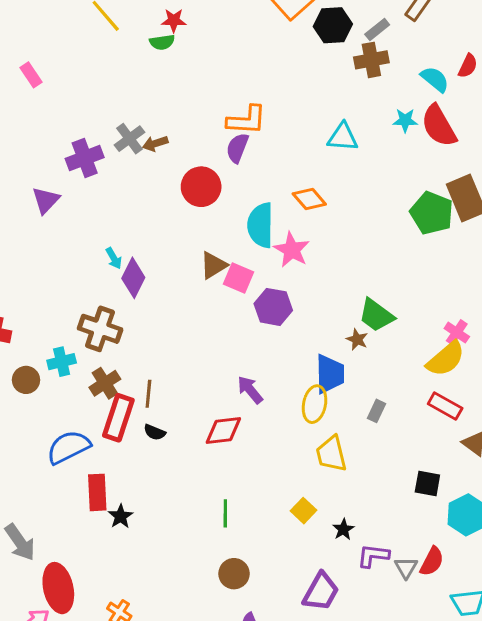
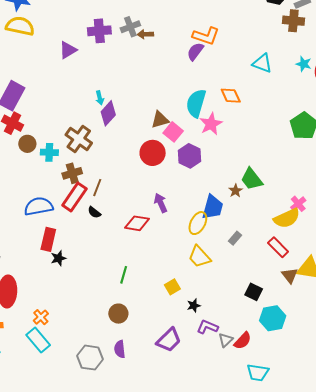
red circle: (201, 187) -> (153, 153), moved
brown circle: (26, 380) -> (27, 144), moved
yellow trapezoid: (331, 454) -> (200, 257), turned -45

